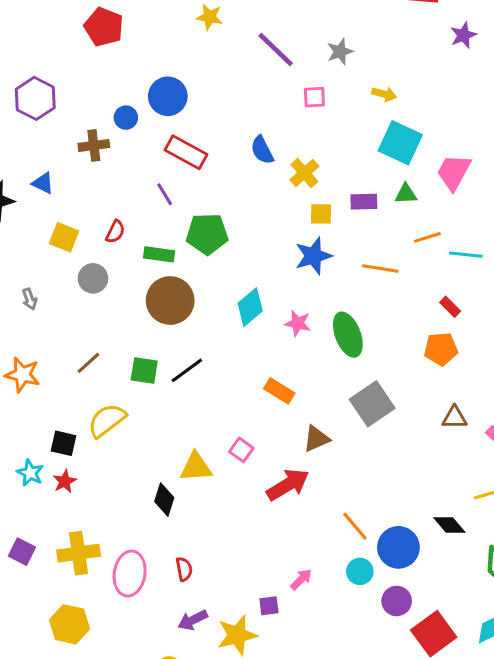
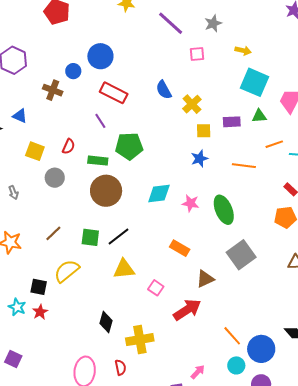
brown cross: (94, 145) -> (53, 90), turned 30
blue star: (313, 256) -> (199, 159), size x0.7
cyan diamond: (250, 307) -> (159, 193), turned 35
yellow triangle: (196, 467) -> (124, 269), moved
yellow cross: (79, 553) -> (140, 340), moved

